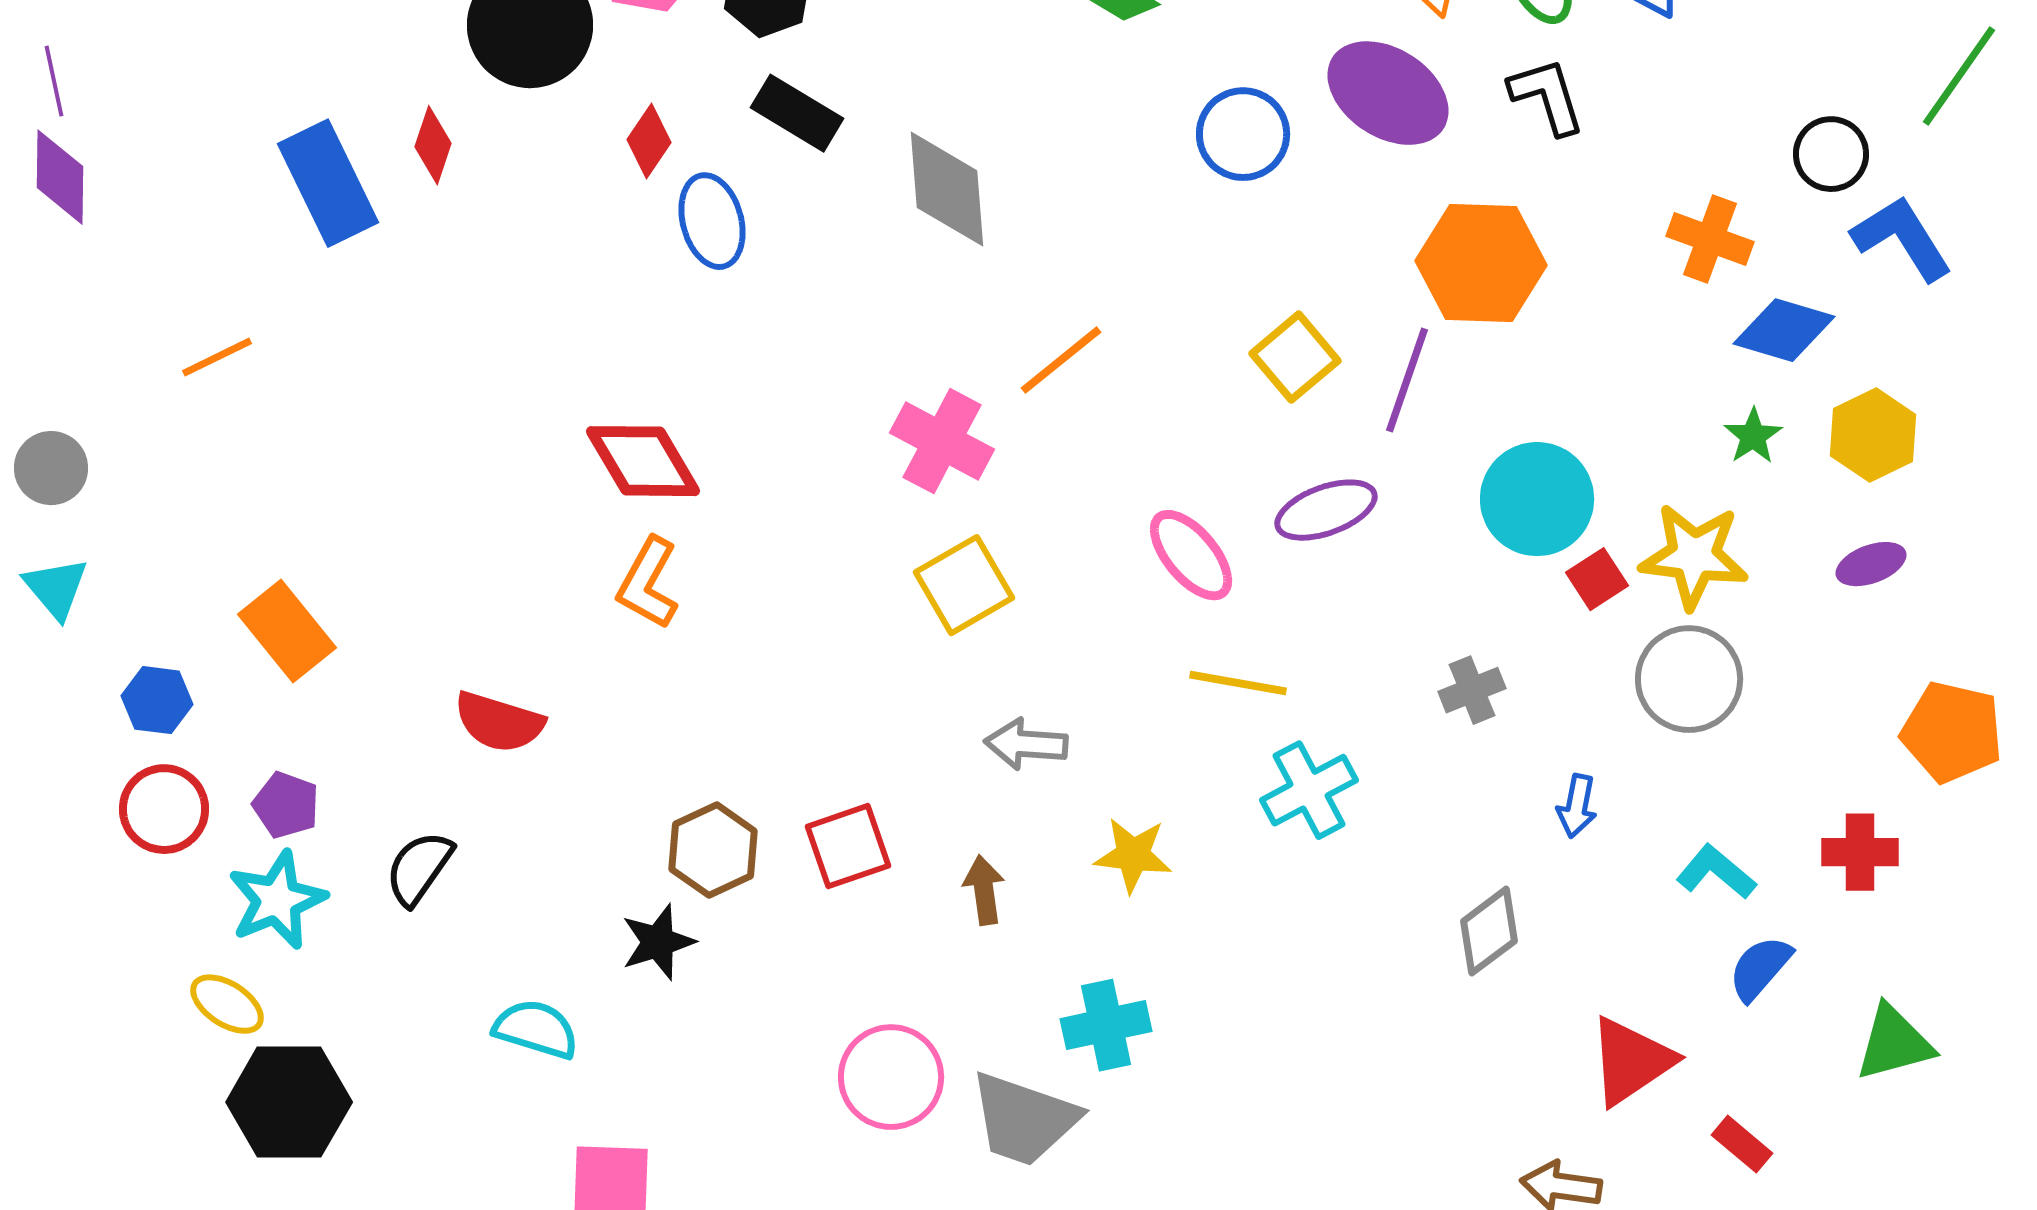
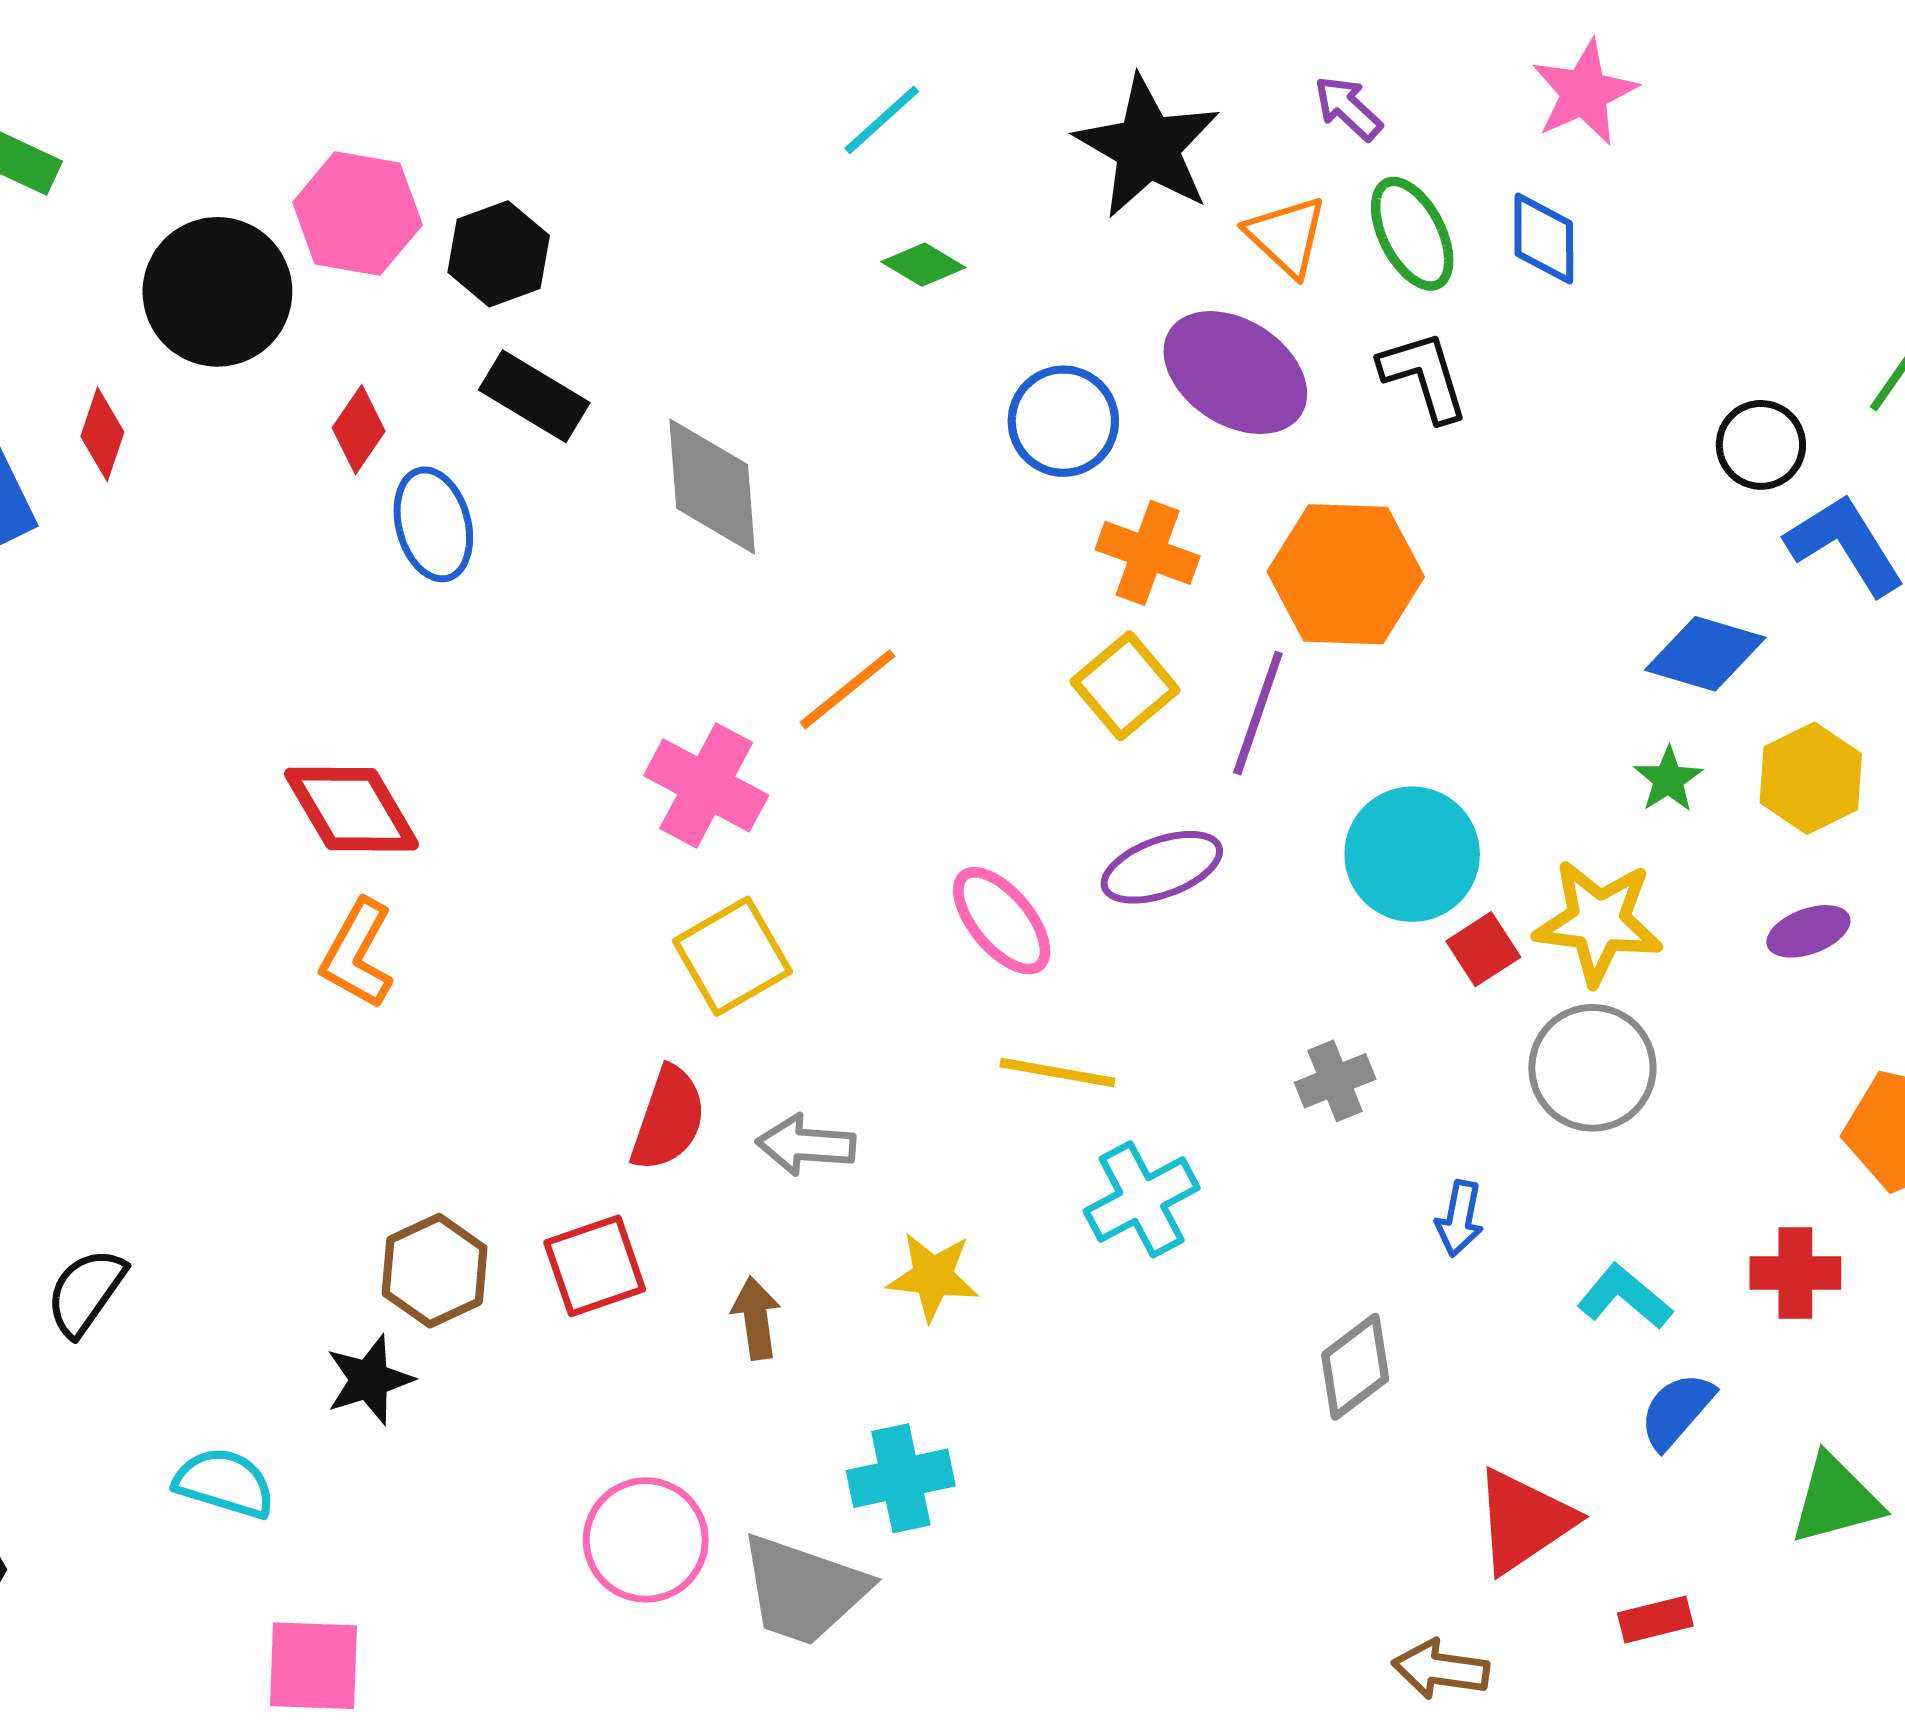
orange cross: (1710, 239) -> (1148, 553), moved
red semicircle: (499, 722) -> (668, 1119), moved, turned -88
red rectangle: (1742, 1144) -> (1655, 1619), turned -54

